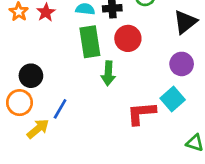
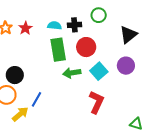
green arrow: (108, 73) -> (72, 73), turned 78
cyan square: (173, 99) -> (99, 71), moved
red L-shape: (141, 113) -> (96, 102), turned 120

